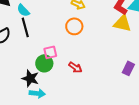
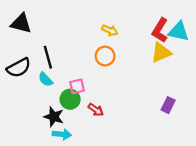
cyan semicircle: (23, 10) -> (46, 79), moved
yellow triangle: (122, 23) -> (161, 53), turned -36
red arrow: (75, 67) -> (96, 110), moved

